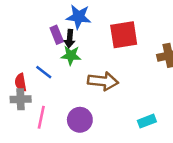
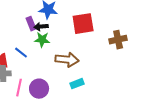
black arrow: (70, 39) -> (41, 27), turned 80
purple circle: (80, 120) -> (39, 89), moved
cyan rectangle: (147, 121) -> (77, 84), moved

